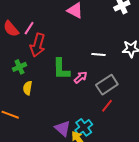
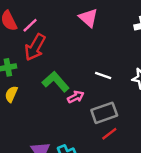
green L-shape: (61, 69) -> (56, 82), turned 125
red line: (107, 106) -> (109, 134), moved

